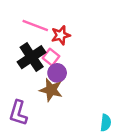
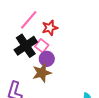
pink line: (35, 26) -> (29, 20), turned -70
brown star: (51, 90) -> (42, 73), turned -30

